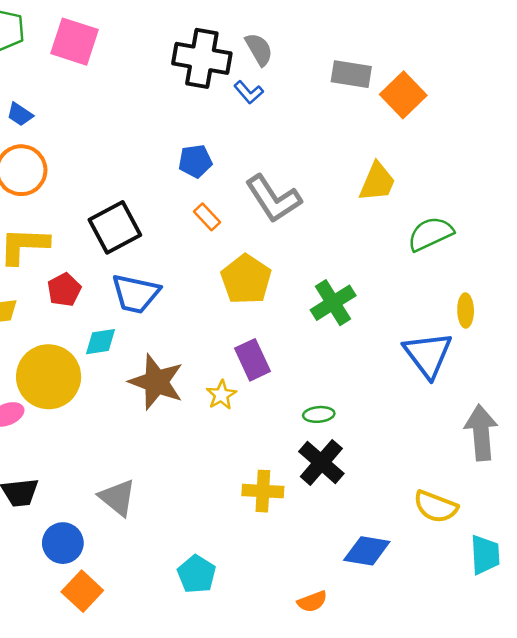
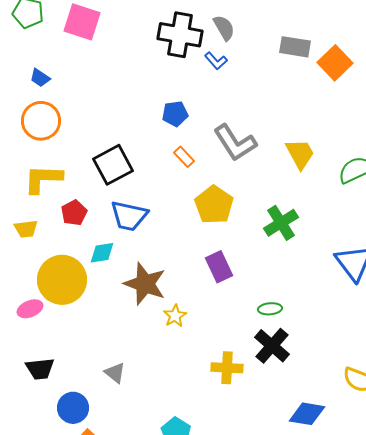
yellow trapezoid: (377, 182) -> (300, 154), moved, turned -52
yellow star: (221, 395) -> (175, 316), moved
gray triangle: (117, 498) -> (115, 373), size x0.7

